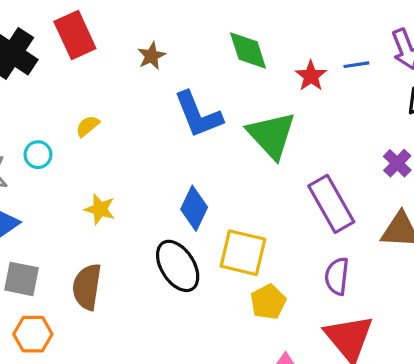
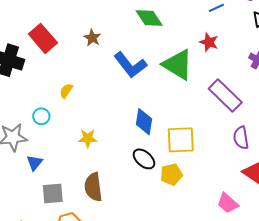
red star: (311, 76) -> (209, 42), moved
black ellipse: (178, 266) -> (144, 159), size x0.7
yellow pentagon: (268, 302) -> (171, 174), moved, turned 30

